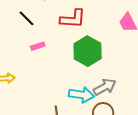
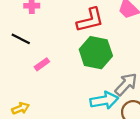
red L-shape: (73, 19) -> (90, 20), moved

